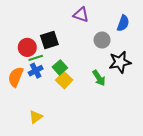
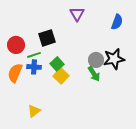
purple triangle: (81, 15) -> (77, 14), turned 42
gray circle: (102, 40) -> (96, 60), moved
red circle: (27, 47) -> (16, 45), moved
blue cross: (36, 71) -> (34, 67), turned 32

